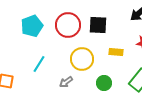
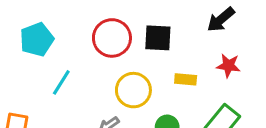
cyan pentagon: (32, 26) -> (37, 39), moved
cyan line: (39, 64) -> (61, 82), moved

